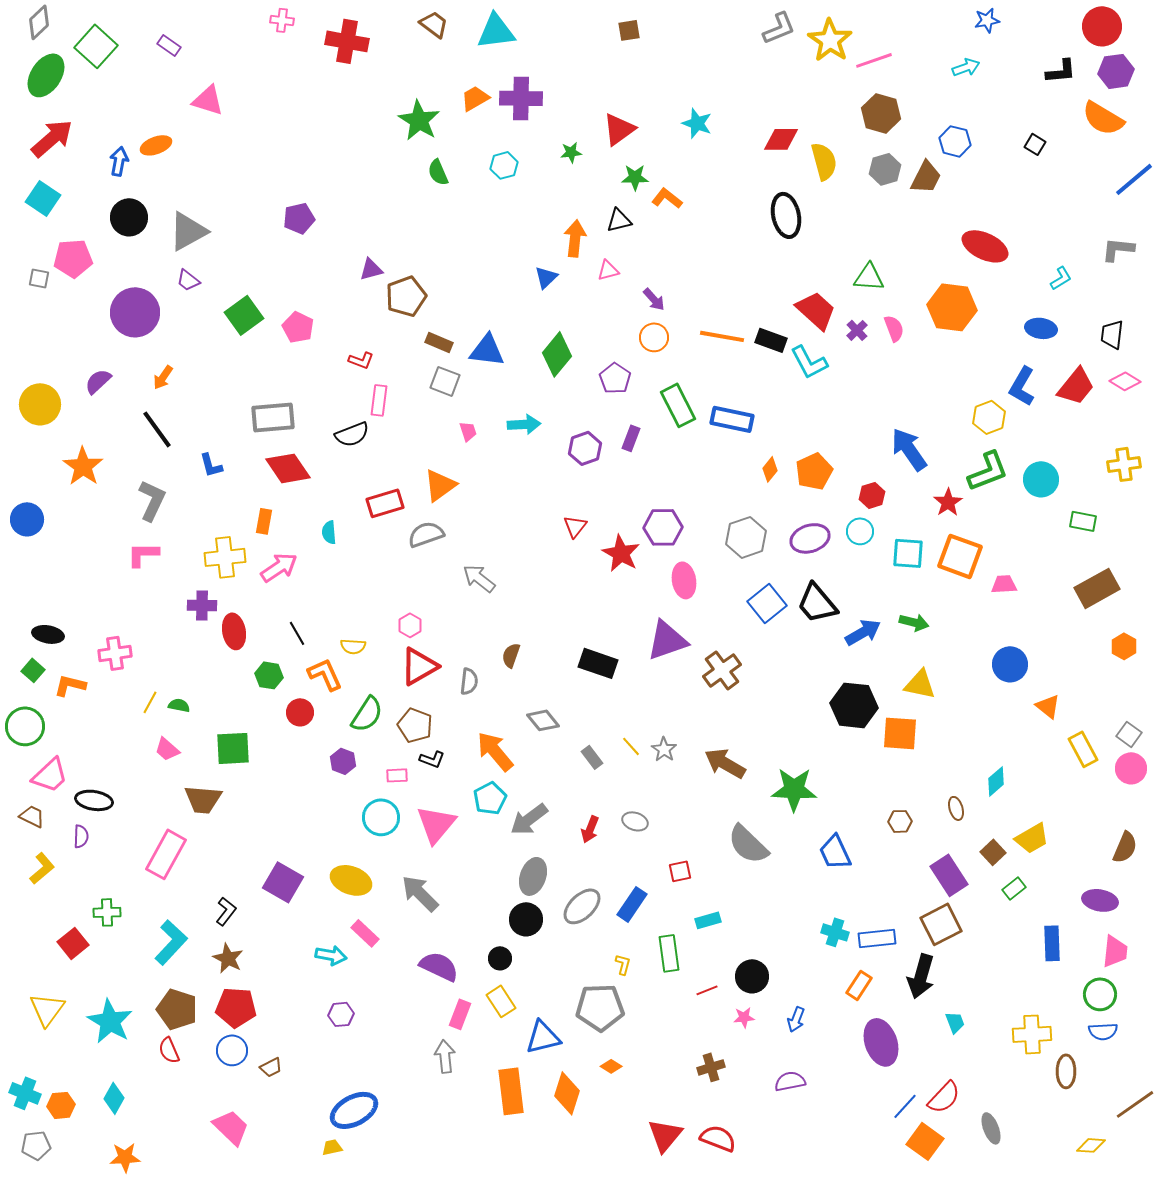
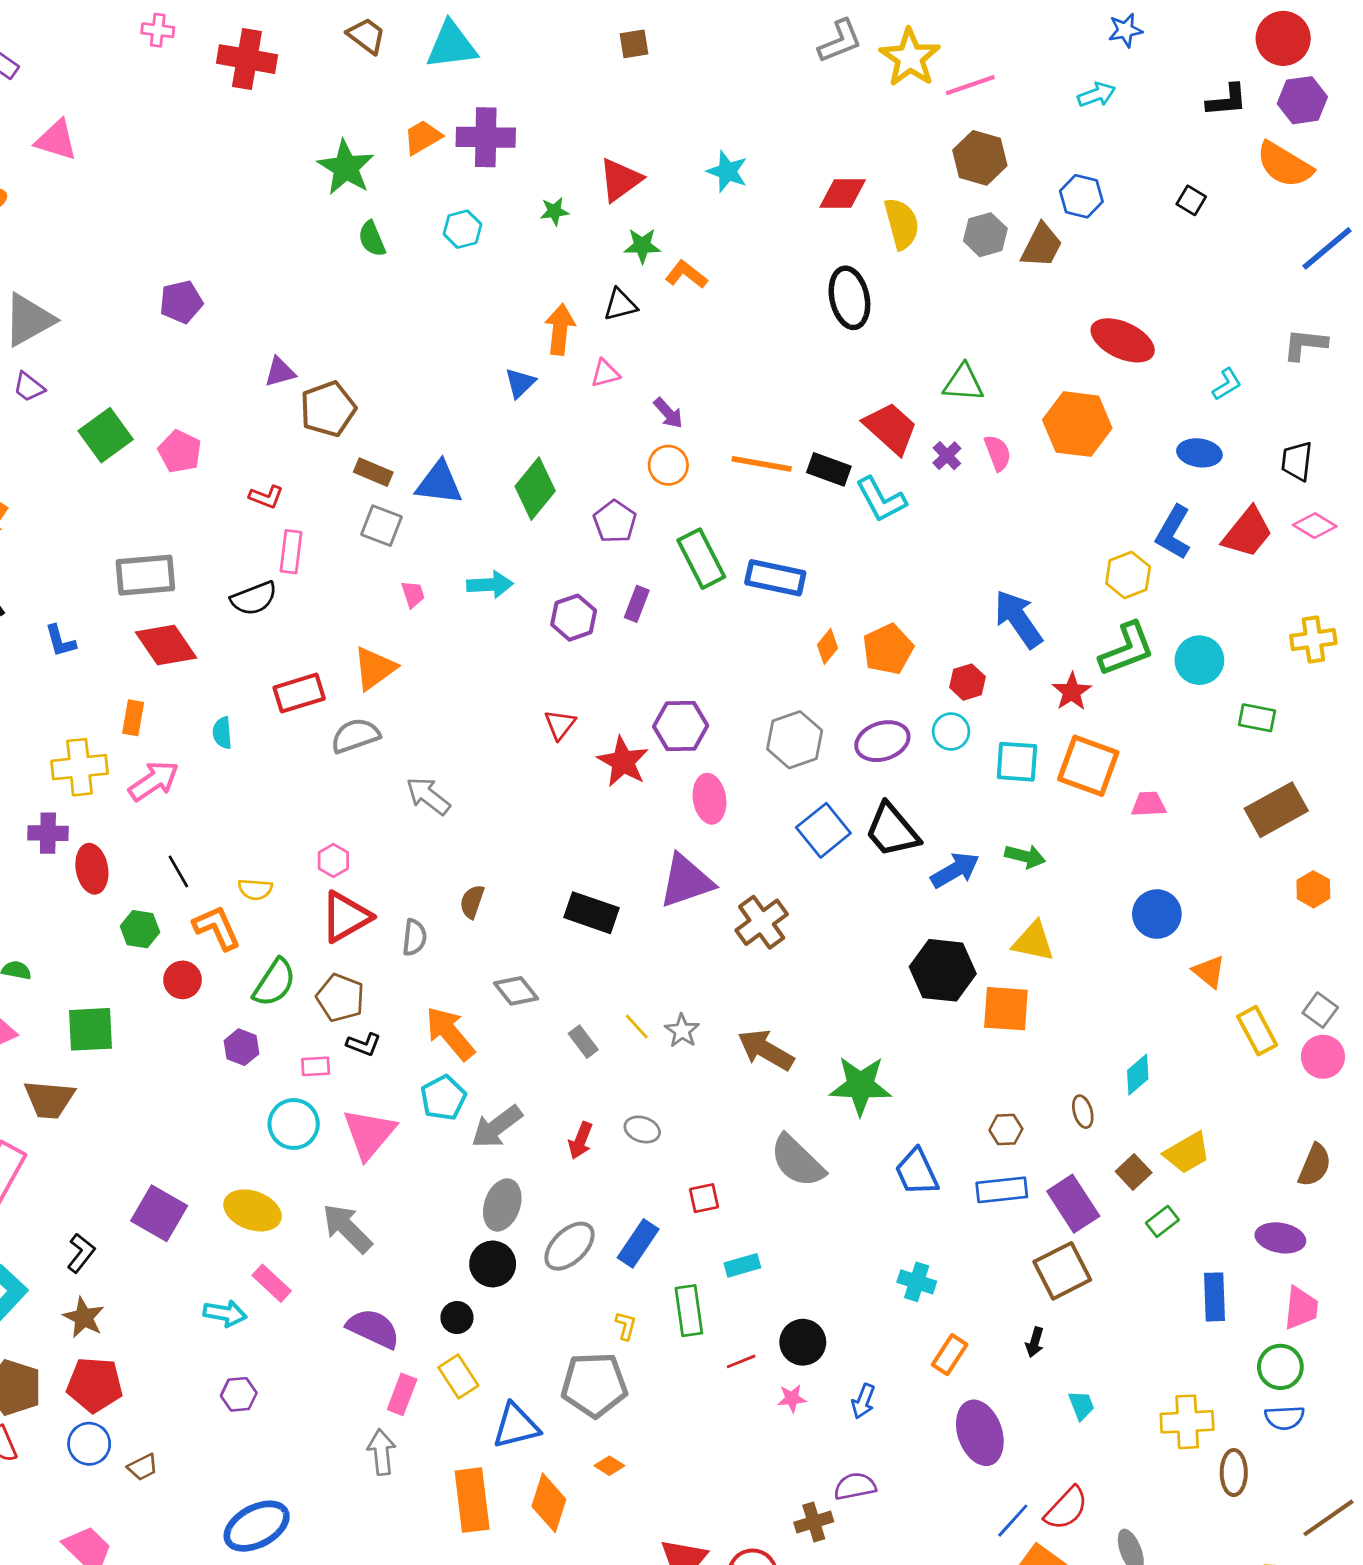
blue rectangle: (877, 938) -> (1002, 1190), moved
black arrow: (921, 976) -> (1035, 1342), size x0.5
brown cross: (711, 1067) -> (814, 1522), moved

